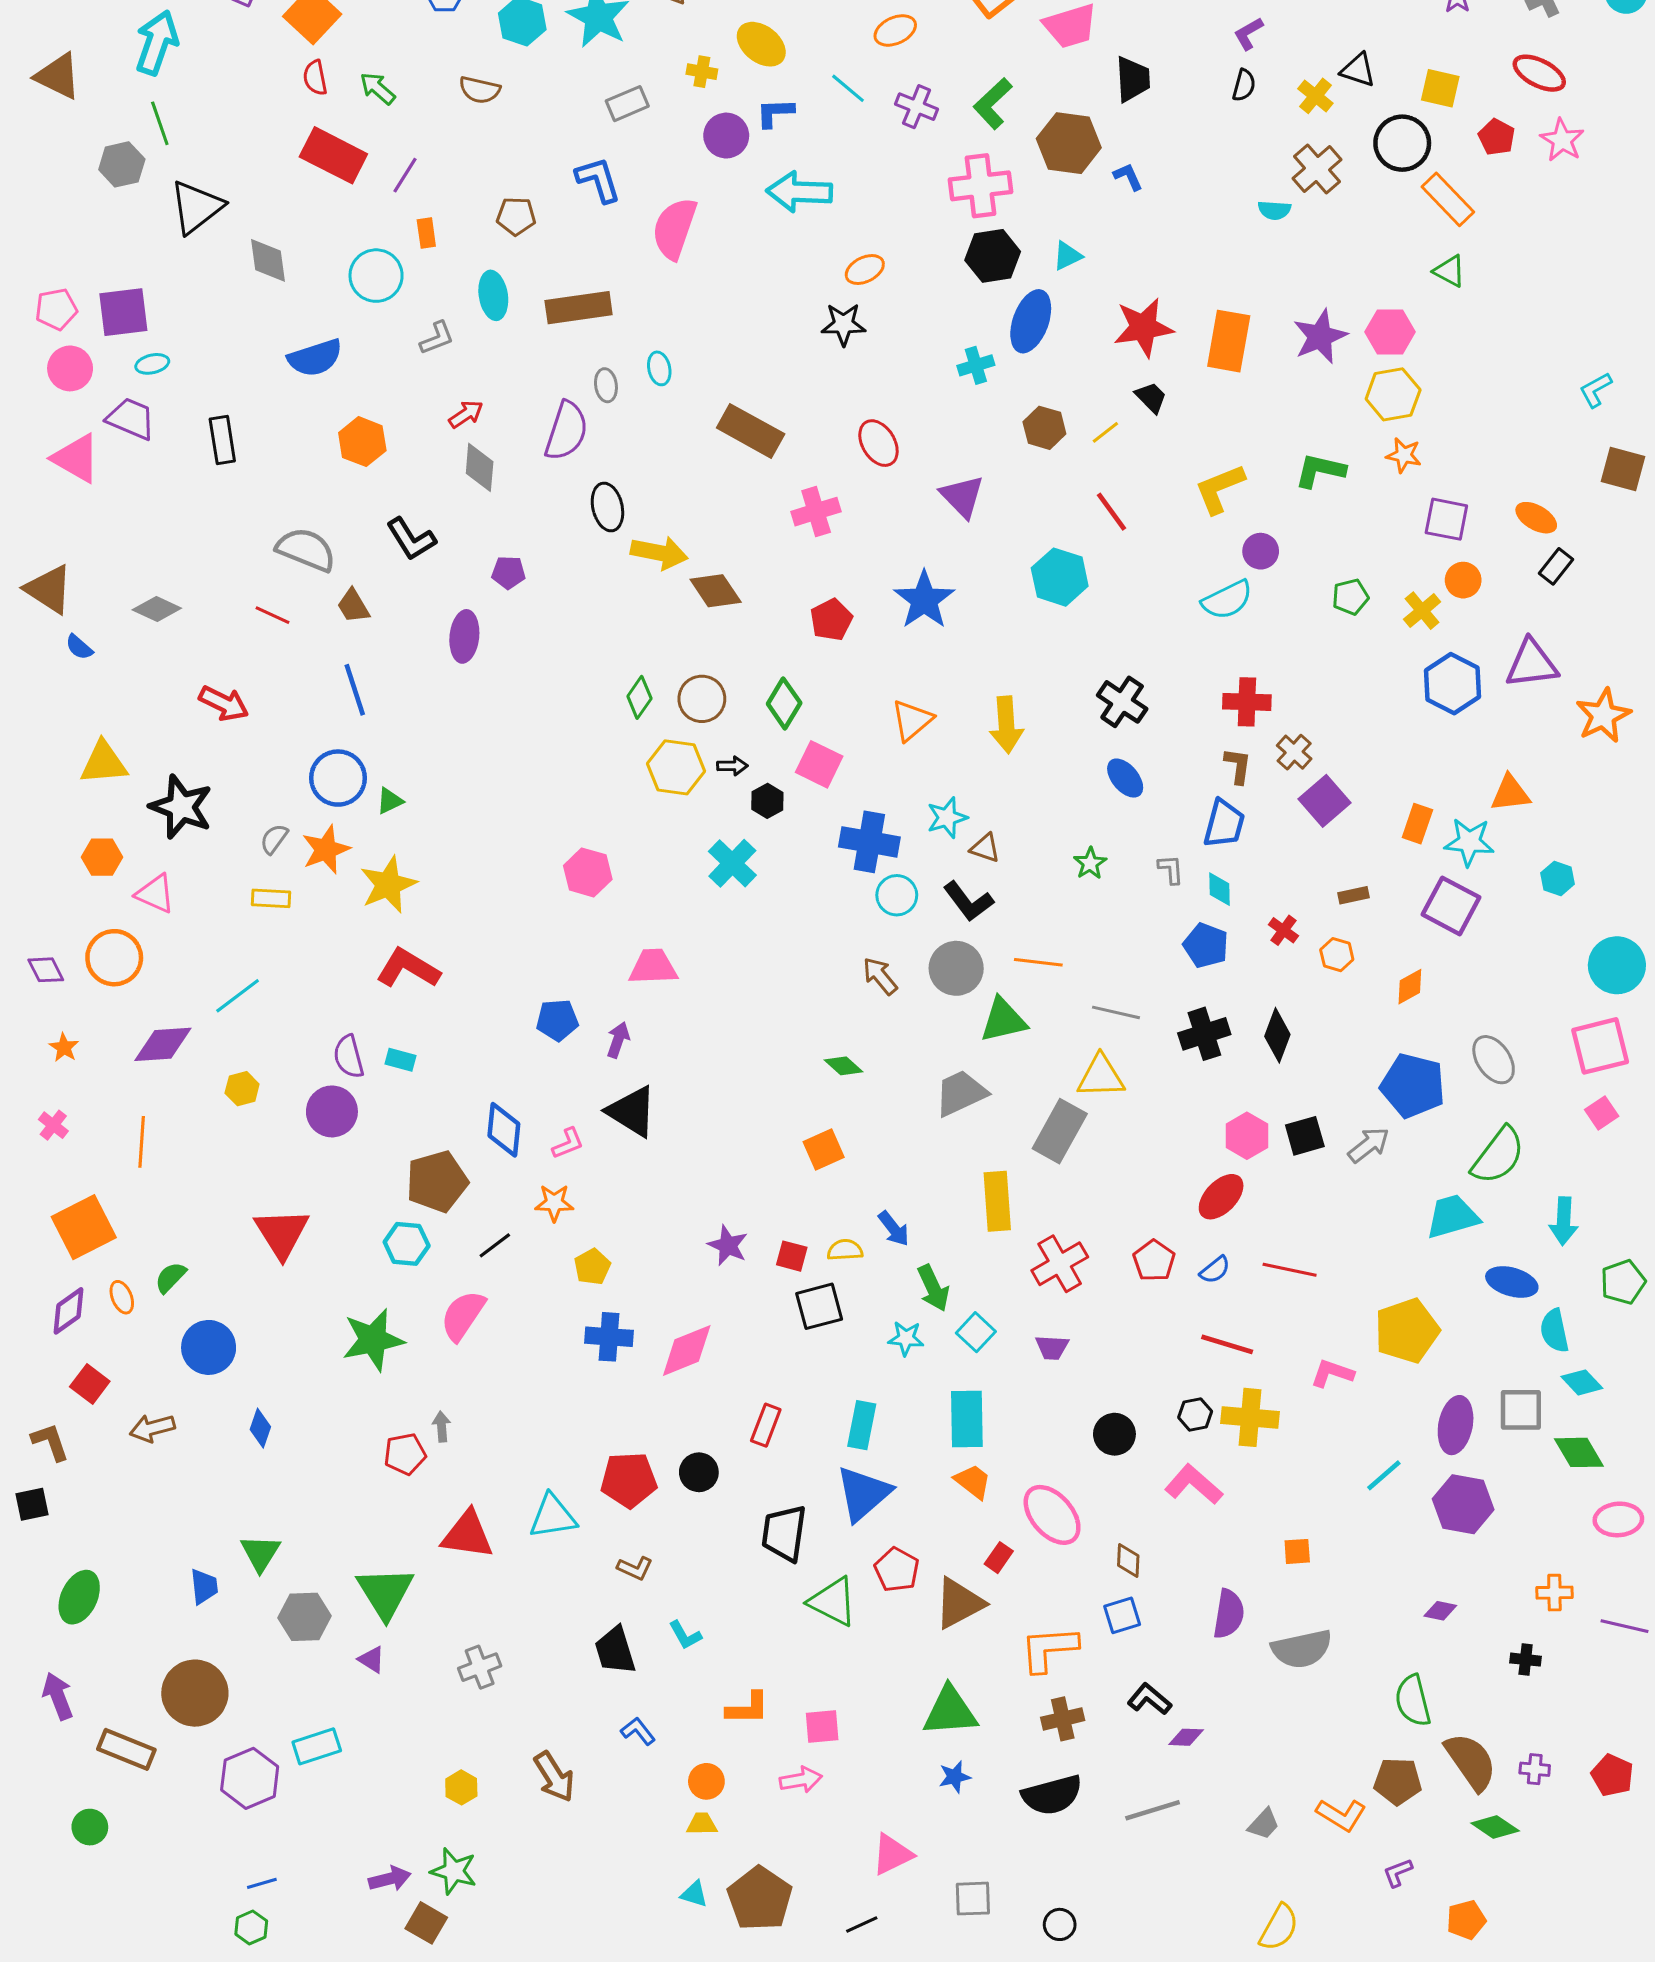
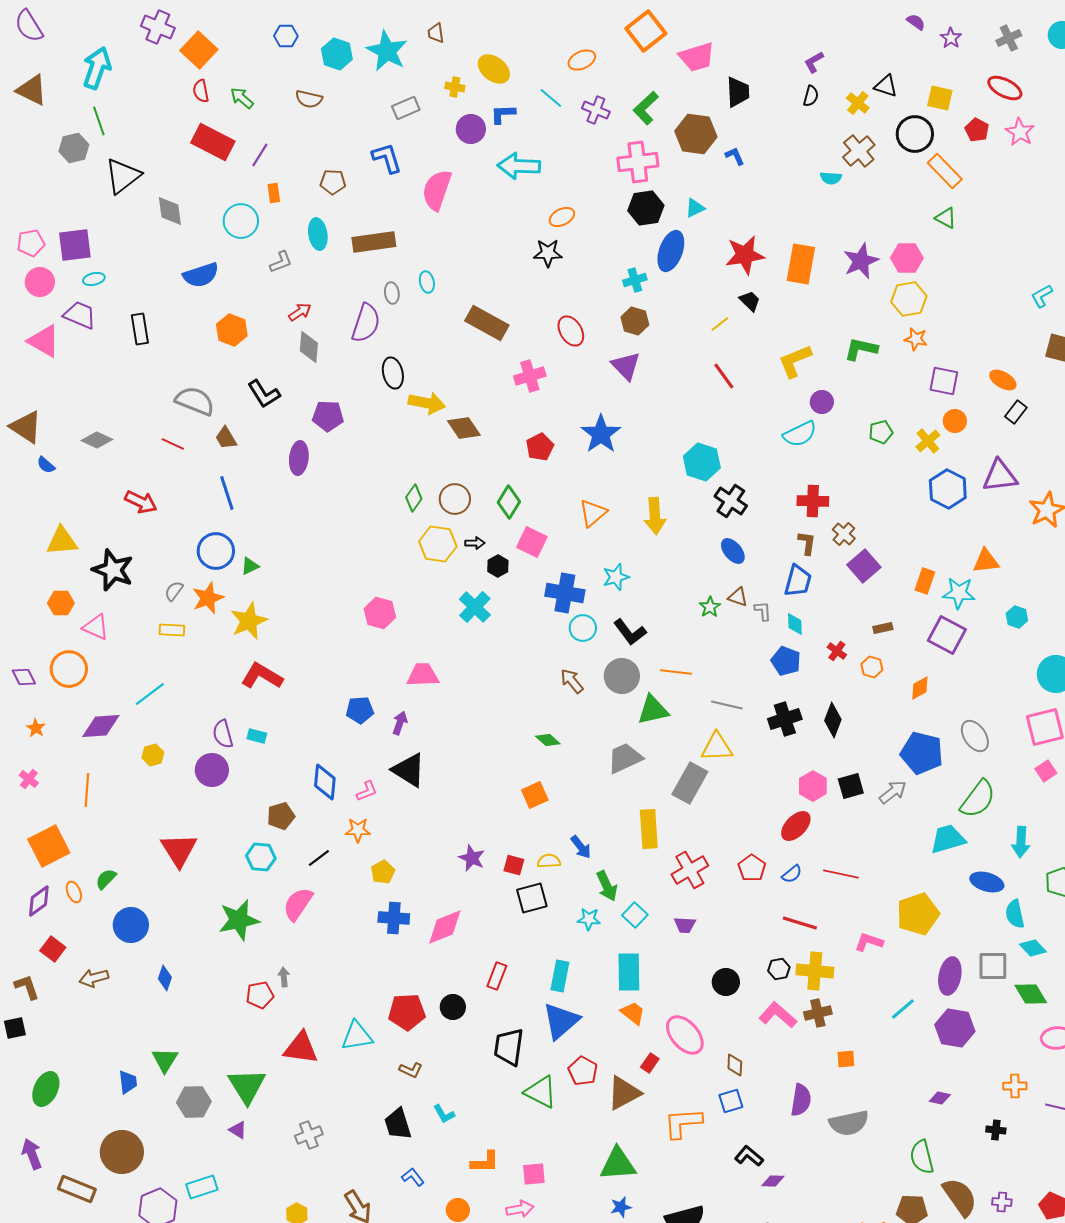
brown hexagon: (1044, 428) -> (635, 321), moved
purple pentagon: (509, 572) -> (328, 416), size x1.4
cyan hexagon: (1060, 577) -> (702, 462), moved
brown triangle: (985, 848) -> (738, 597), moved
brown pentagon: (437, 1181) -> (281, 816), size x0.7
brown cross: (1063, 1719) -> (818, 1013), moved

